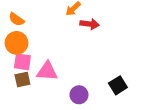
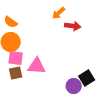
black square: (118, 85) -> (87, 78), moved
purple circle: (79, 95) -> (74, 86), moved

